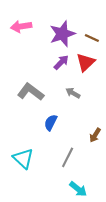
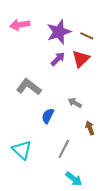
gray arrow: (73, 93) -> (75, 103), moved
brown arrow: (95, 135) -> (90, 128), turned 128

